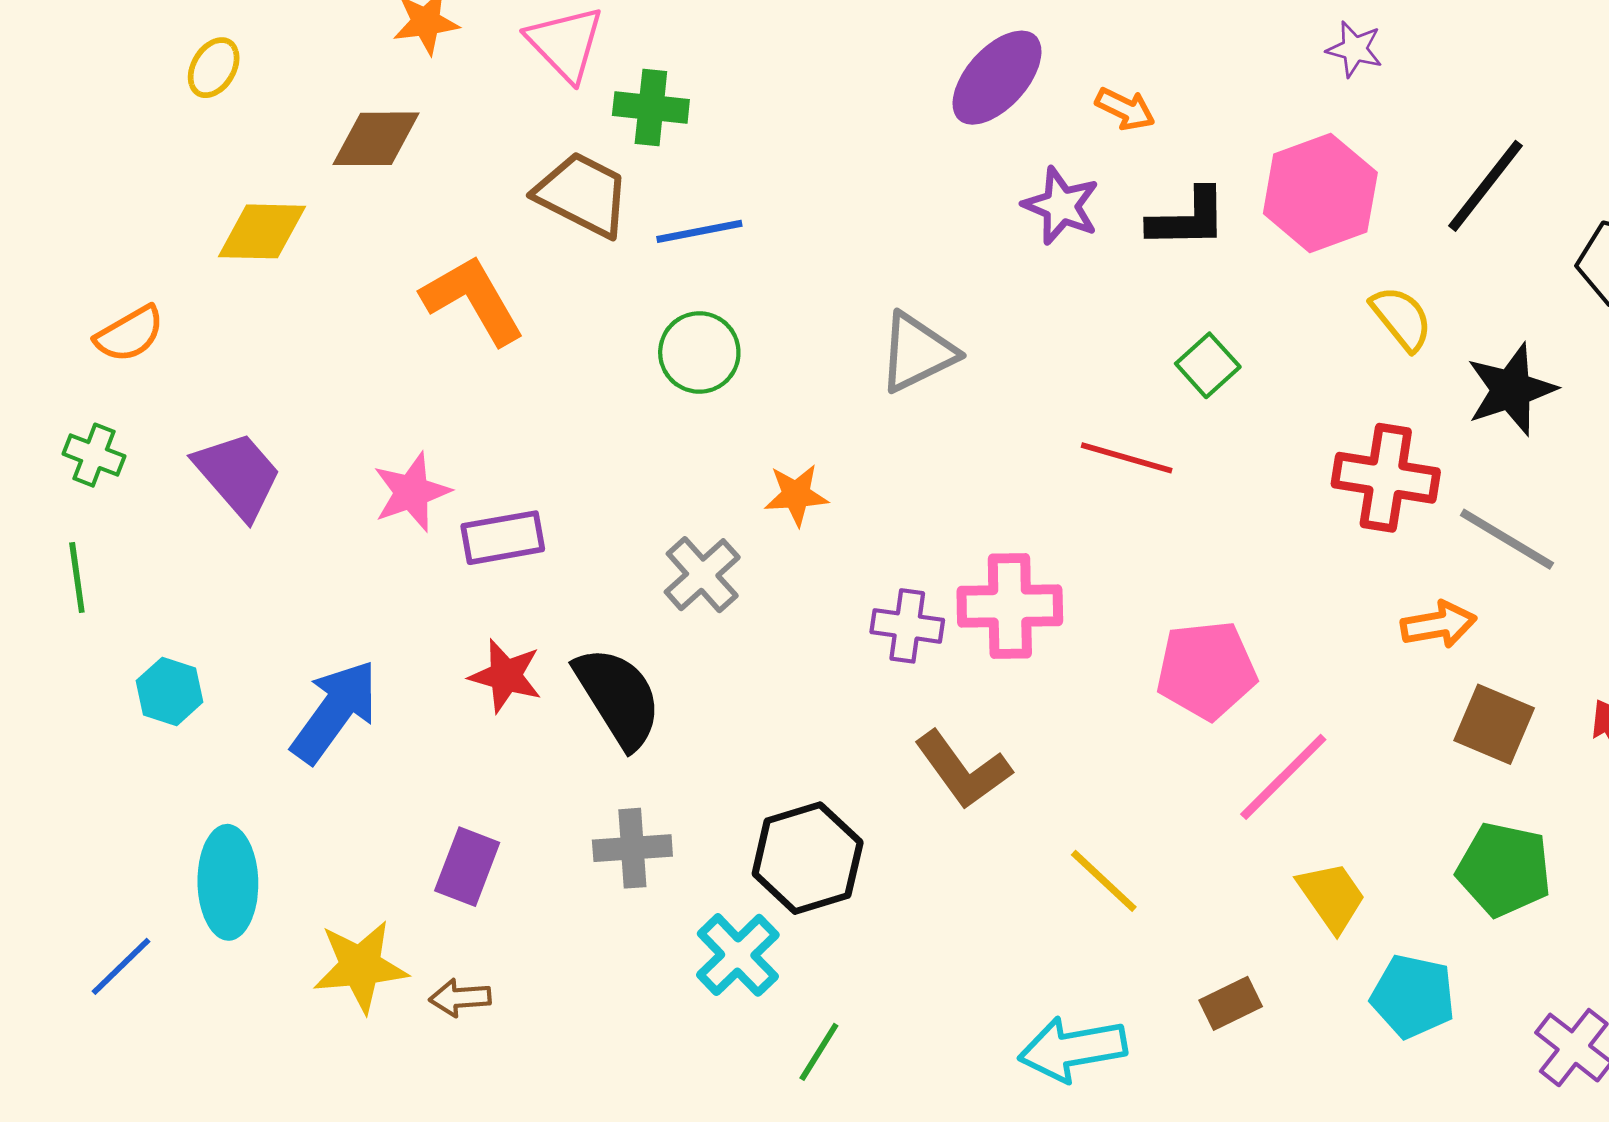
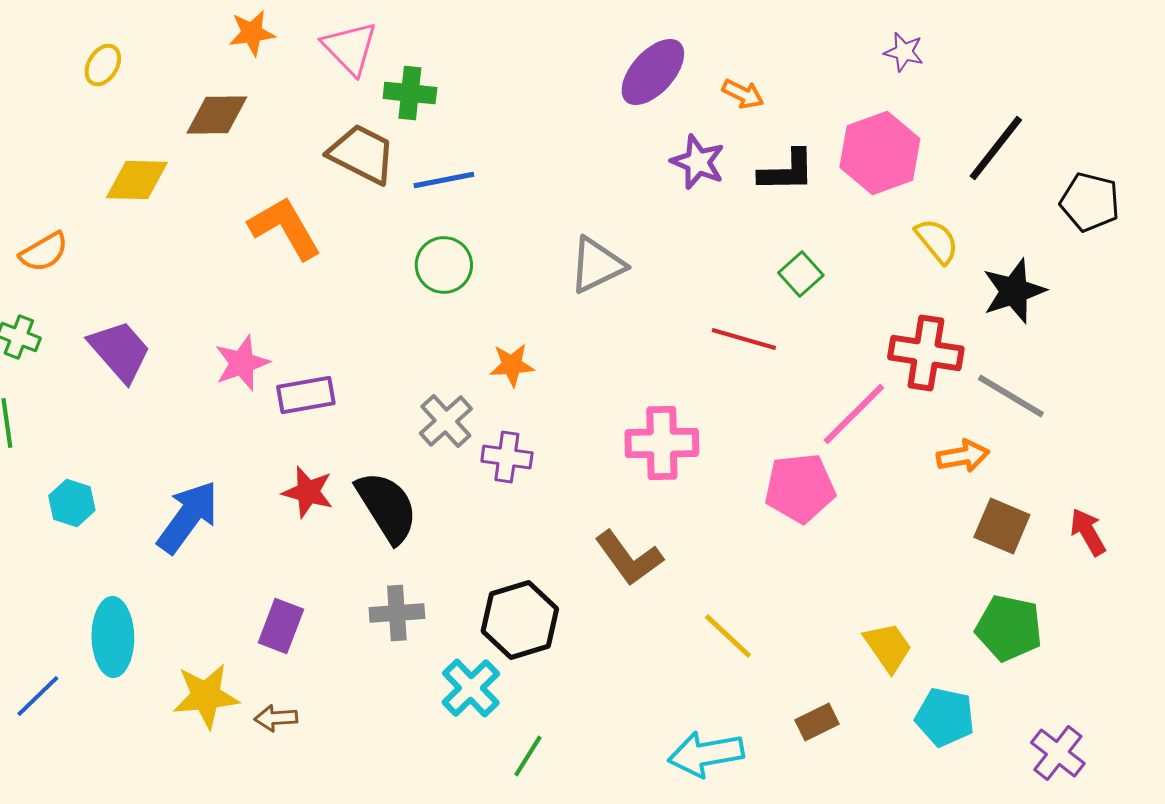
purple cross: (907, 626) -> (507, 457), moved
pink line: (1283, 777) -> (854, 414), moved

